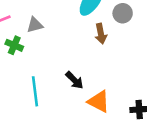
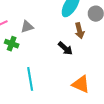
black arrow: (74, 80) -> (65, 48), moved

